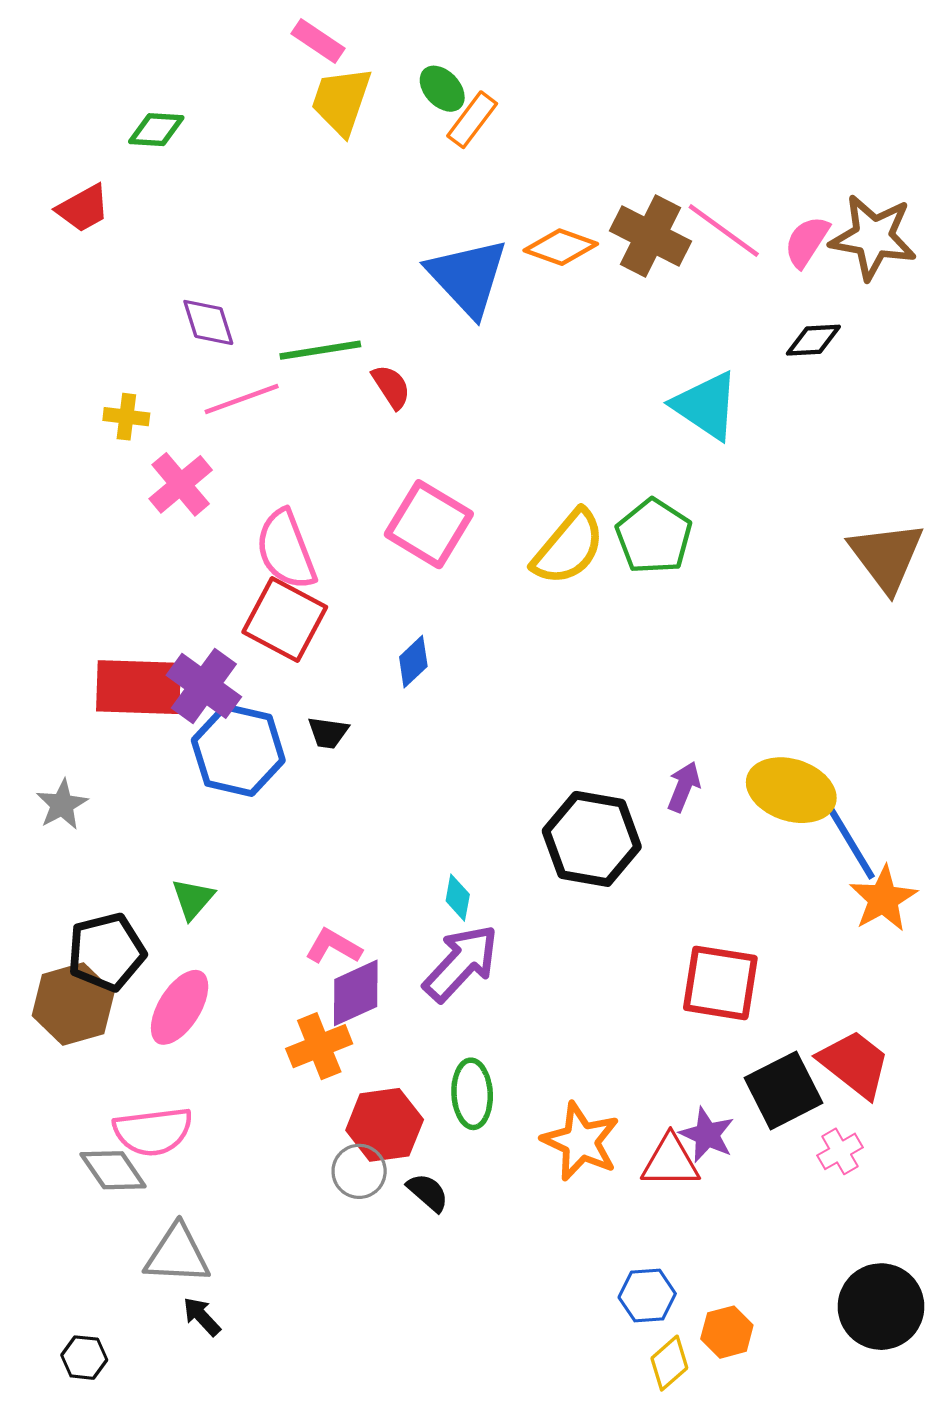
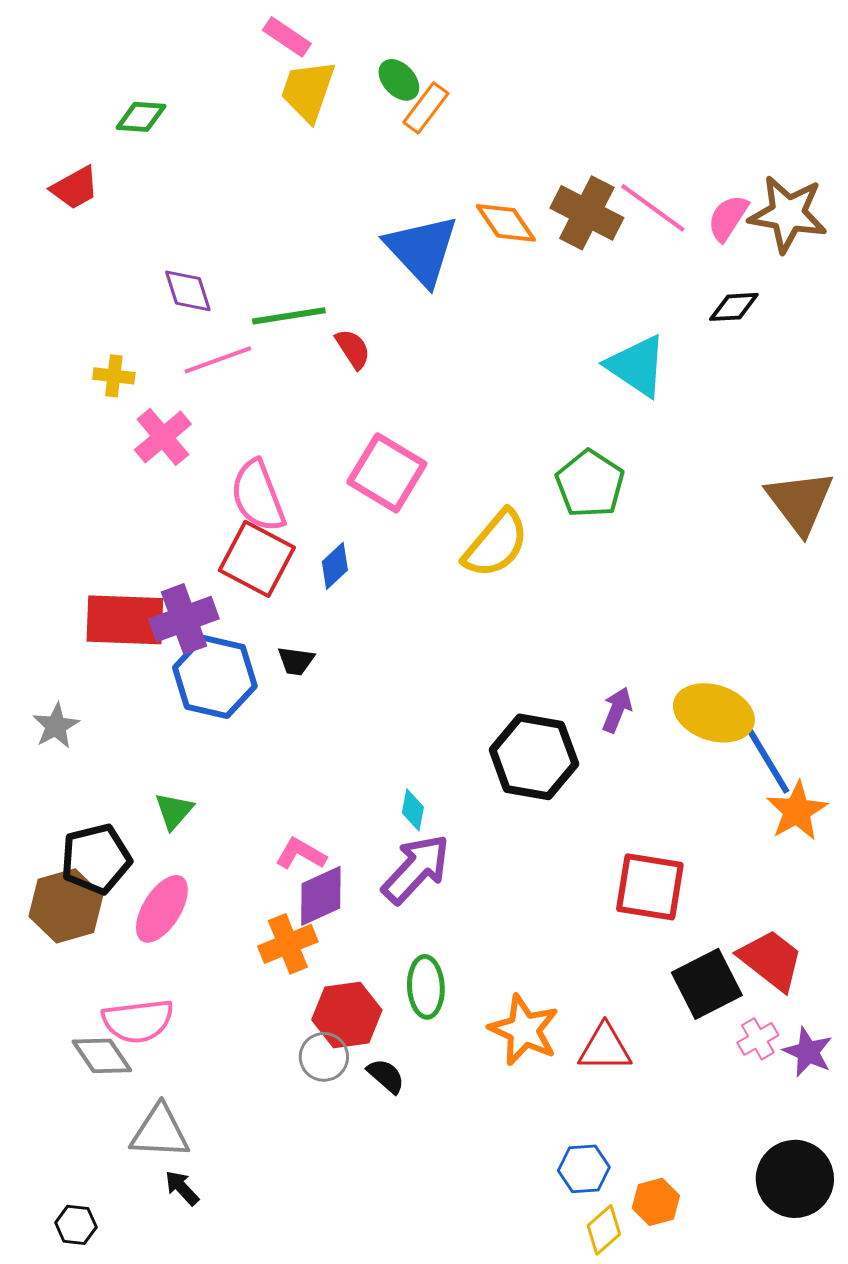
orange diamond: (561, 247) -> (506, 223), turned 36
yellow semicircle: (569, 547) -> (496, 544), moved
blue diamond: (413, 662) -> (335, 566), moved
purple cross: (204, 686) -> (184, 619), turned 34
purple star: (707, 1135) -> (808, 1052), moved

